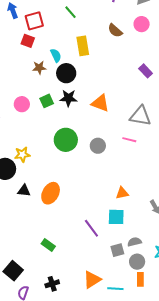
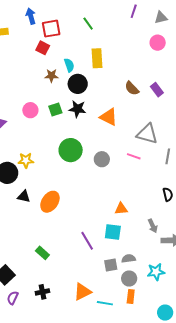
brown semicircle: (115, 31) -> (132, 88), moved

